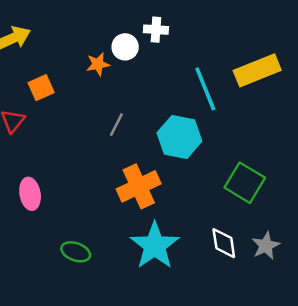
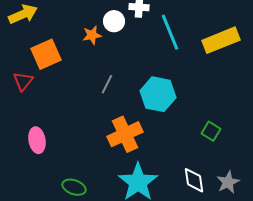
orange square: (41, 88) -> (46, 54), size x1.4
cyan line: (205, 89) -> (170, 32), moved
green square: (245, 183) -> (211, 131), size x0.6

